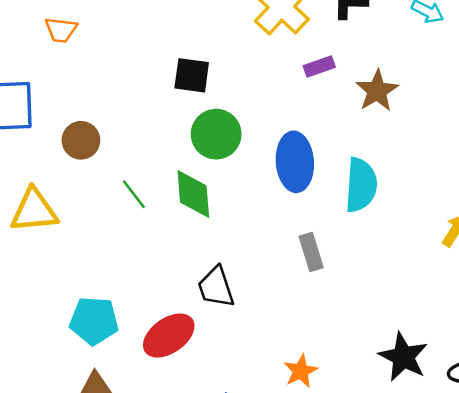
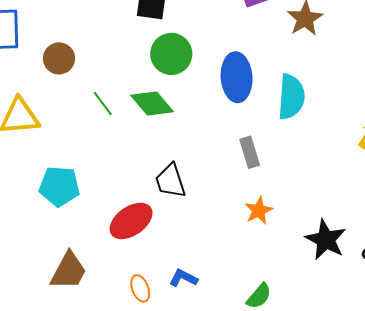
green diamond: (193, 194) -> (152, 104), turned -36
cyan pentagon: (94, 321) -> (59, 186), moved
orange star: (301, 371) -> (259, 211), moved

